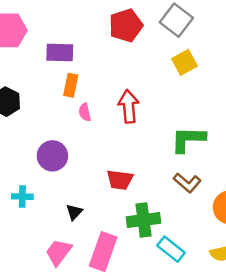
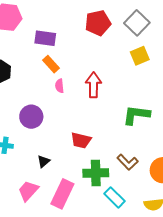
orange rectangle: (71, 85) -> (51, 64), turned -60
brown L-shape: (187, 183) -> (128, 162), moved

